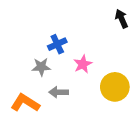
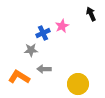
pink star: (83, 64) -> (62, 26), moved
yellow circle: (115, 87) -> (78, 84), moved

